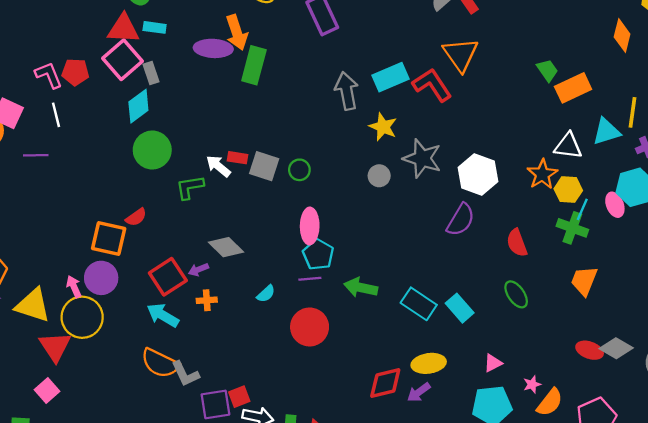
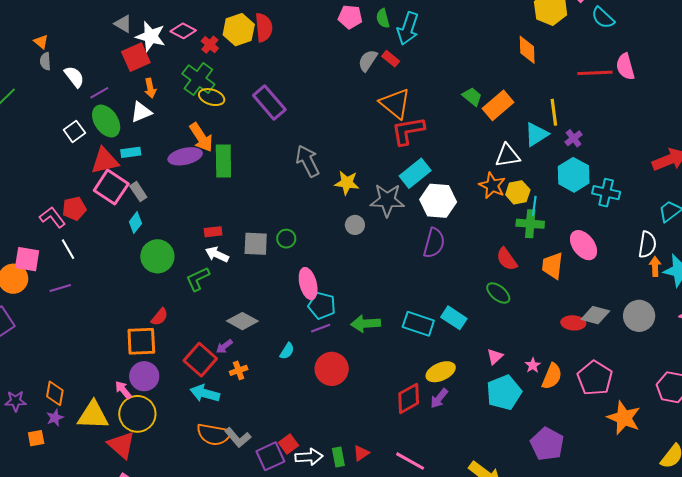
cyan rectangle: (390, 77) -> (415, 173), moved
red L-shape: (432, 85) -> (408, 131), moved, turned -51
cyan diamond: (138, 106) -> (135, 223), size x0.7
red rectangle: (238, 158) -> (213, 232), moved
pink ellipse: (615, 205) -> (584, 245), moved, size x1.4
red semicircle: (517, 243) -> (507, 259), moved

